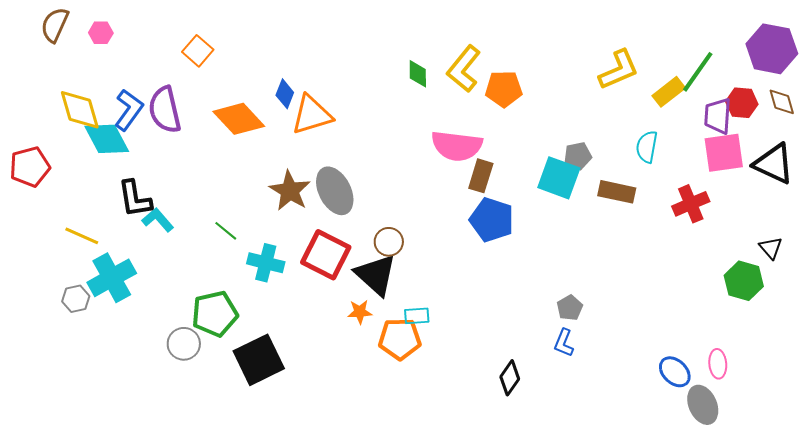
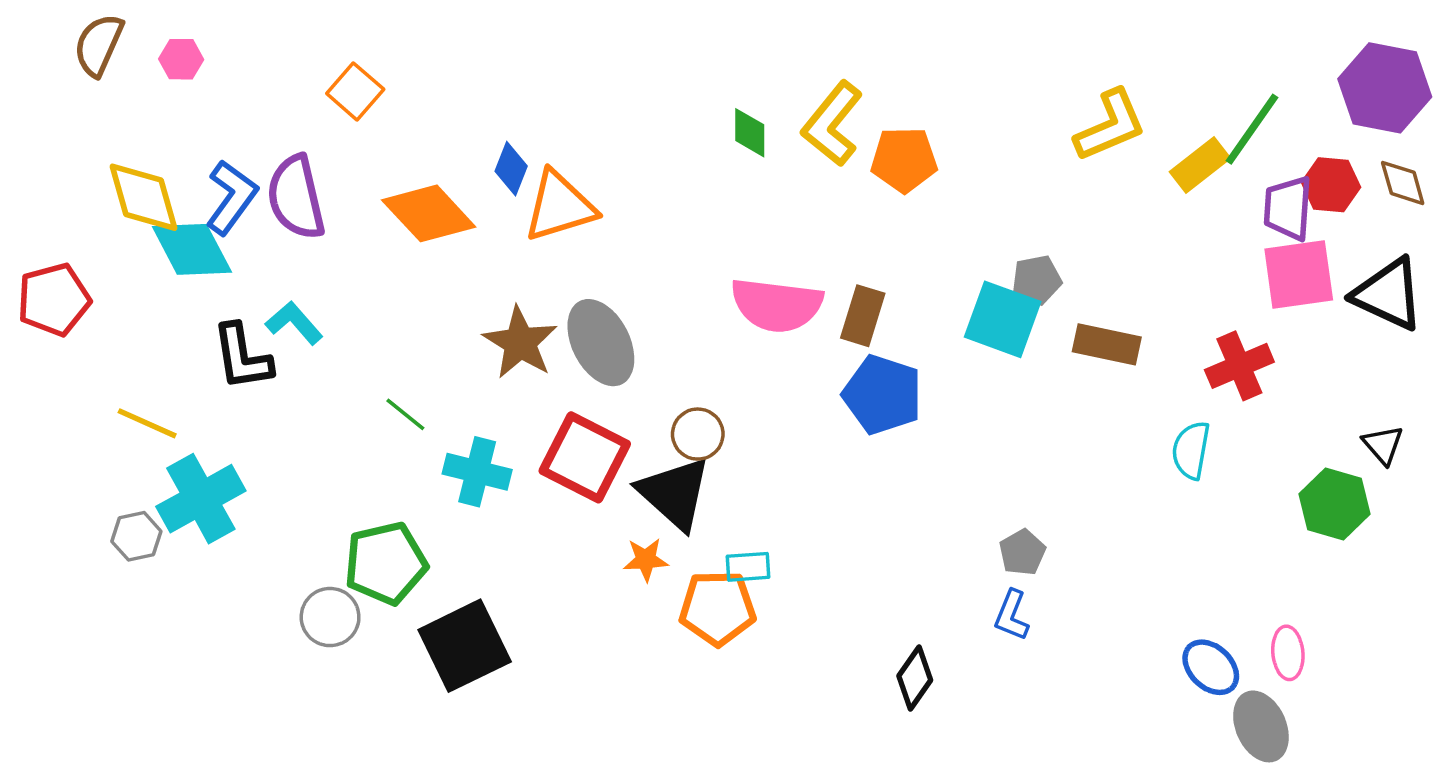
pink semicircle: (457, 146) -> (777, 305), moved
cyan semicircle: (647, 147) -> (1191, 450), moved
cyan L-shape: (158, 220) -> (294, 323), moved

